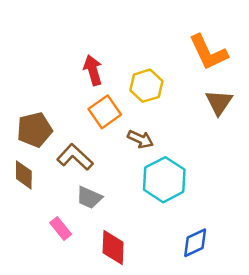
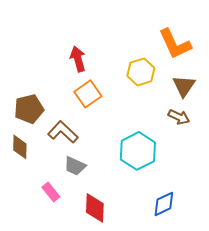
yellow hexagon: (146, 86) -> (141, 72), moved
brown arrow: (140, 139) -> (179, 117), moved

